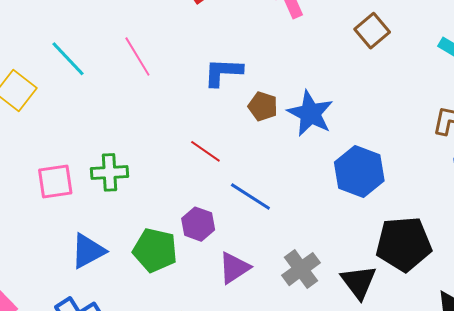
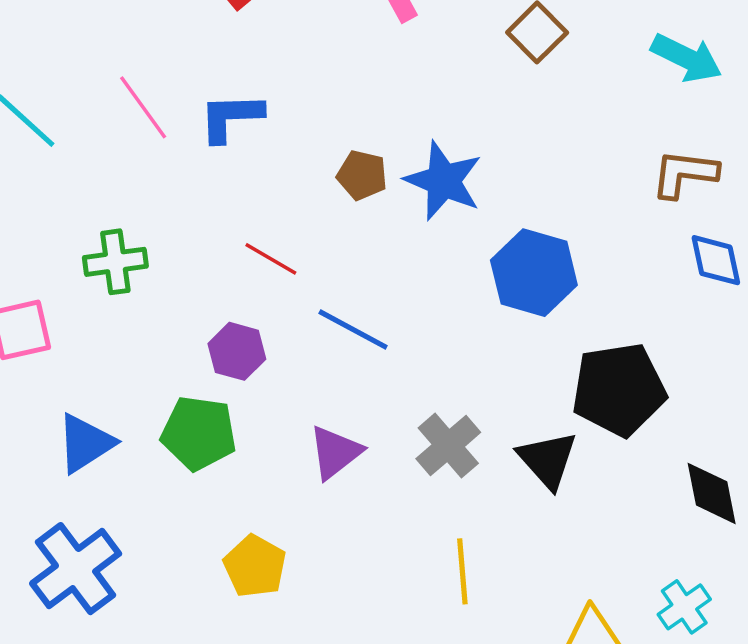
blue L-shape: (223, 72) -> (231, 117), moved
green cross: (110, 172) -> (115, 262), moved
purple hexagon: (198, 224) -> (237, 351), moved

